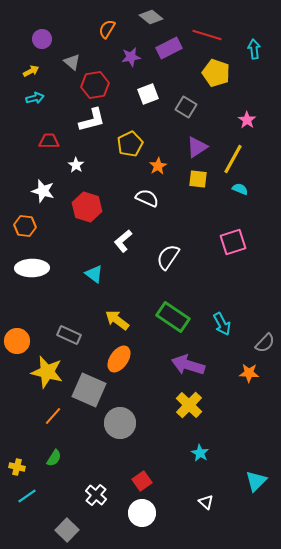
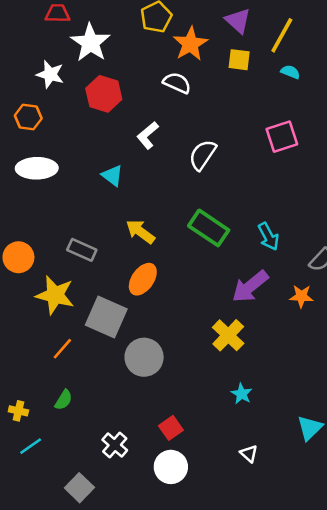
purple triangle: (197, 147) -> (238, 21), turned -45
white star: (76, 165) -> (90, 43), size x2.0
orange star: (158, 166) -> (190, 44), size x1.6
purple arrow: (188, 365) -> (250, 287), moved, turned -56

